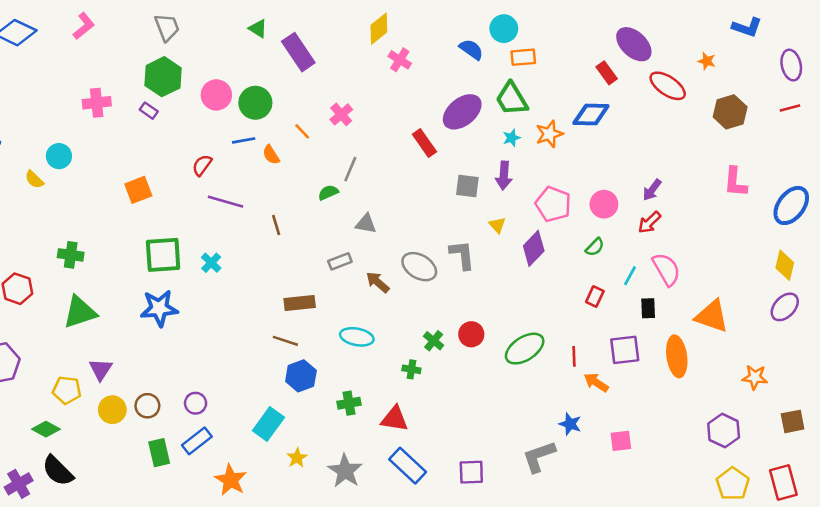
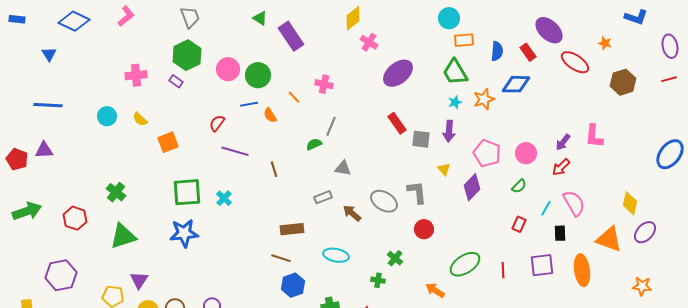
blue semicircle: (471, 49) -> (497, 51), moved, turned 60
purple ellipse: (462, 112) -> (398, 73), moved
pink cross: (341, 114) -> (324, 84), turned -36
red rectangle: (424, 143) -> (397, 123), moved
yellow semicircle: (34, 179) -> (140, 119), moved
pink L-shape: (735, 182) -> (594, 136), moved
green cross: (71, 255) -> (116, 192), turned 30
yellow diamond: (785, 265) -> (630, 203), moved
purple ellipse: (785, 307) -> (645, 232), moved
red circle: (471, 334) -> (424, 229), moved
orange arrow: (596, 382) -> (435, 290), moved

